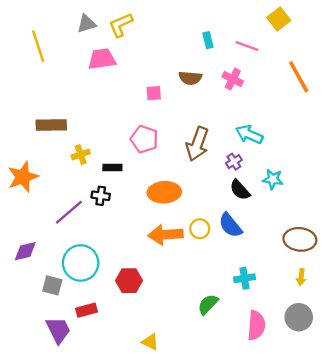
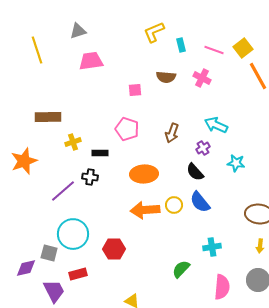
yellow square: (279, 19) -> (243, 48), moved
yellow L-shape: (121, 25) -> (154, 32), moved
brown arrow: (197, 144) -> (172, 133), size x0.7
black semicircle: (240, 190) -> (195, 172), moved
purple diamond: (25, 251) -> (26, 268), moved

